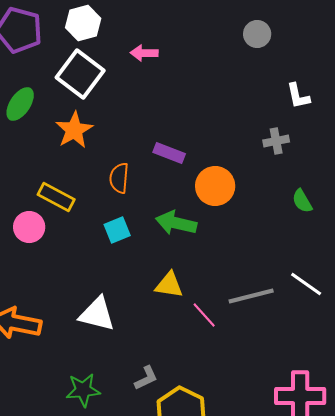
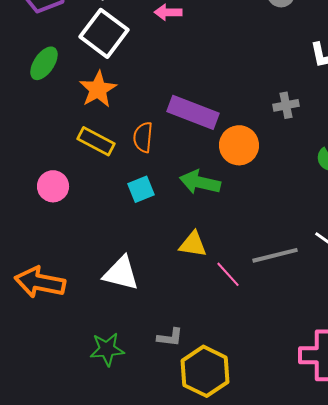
gray cross: (276, 141) -> (286, 105), moved
purple rectangle: (169, 153) -> (193, 112), size x1.6
yellow rectangle: (56, 197) -> (96, 141), moved
gray L-shape: (146, 378) -> (170, 337), turned 32

